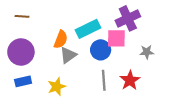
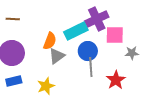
purple cross: (128, 18) -> (97, 19), moved
pink square: (116, 38) -> (115, 35), moved
gray line: (104, 80) -> (91, 67), moved

